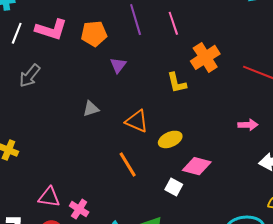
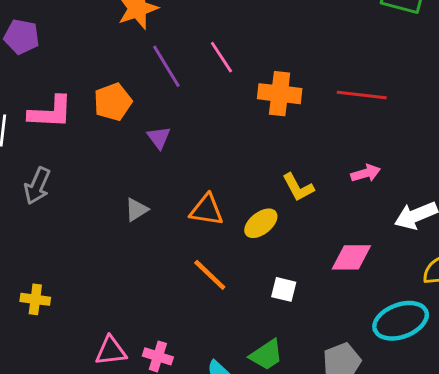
orange cross: (205, 57) -> (280, 94), turned -36
yellow L-shape: (177, 83) -> (298, 187), moved
pink diamond: (197, 166) -> (351, 257), moved

